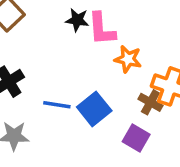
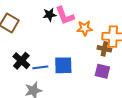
blue line: (57, 105) -> (40, 67), moved
blue square: (94, 109) -> (63, 65), moved, turned -36

